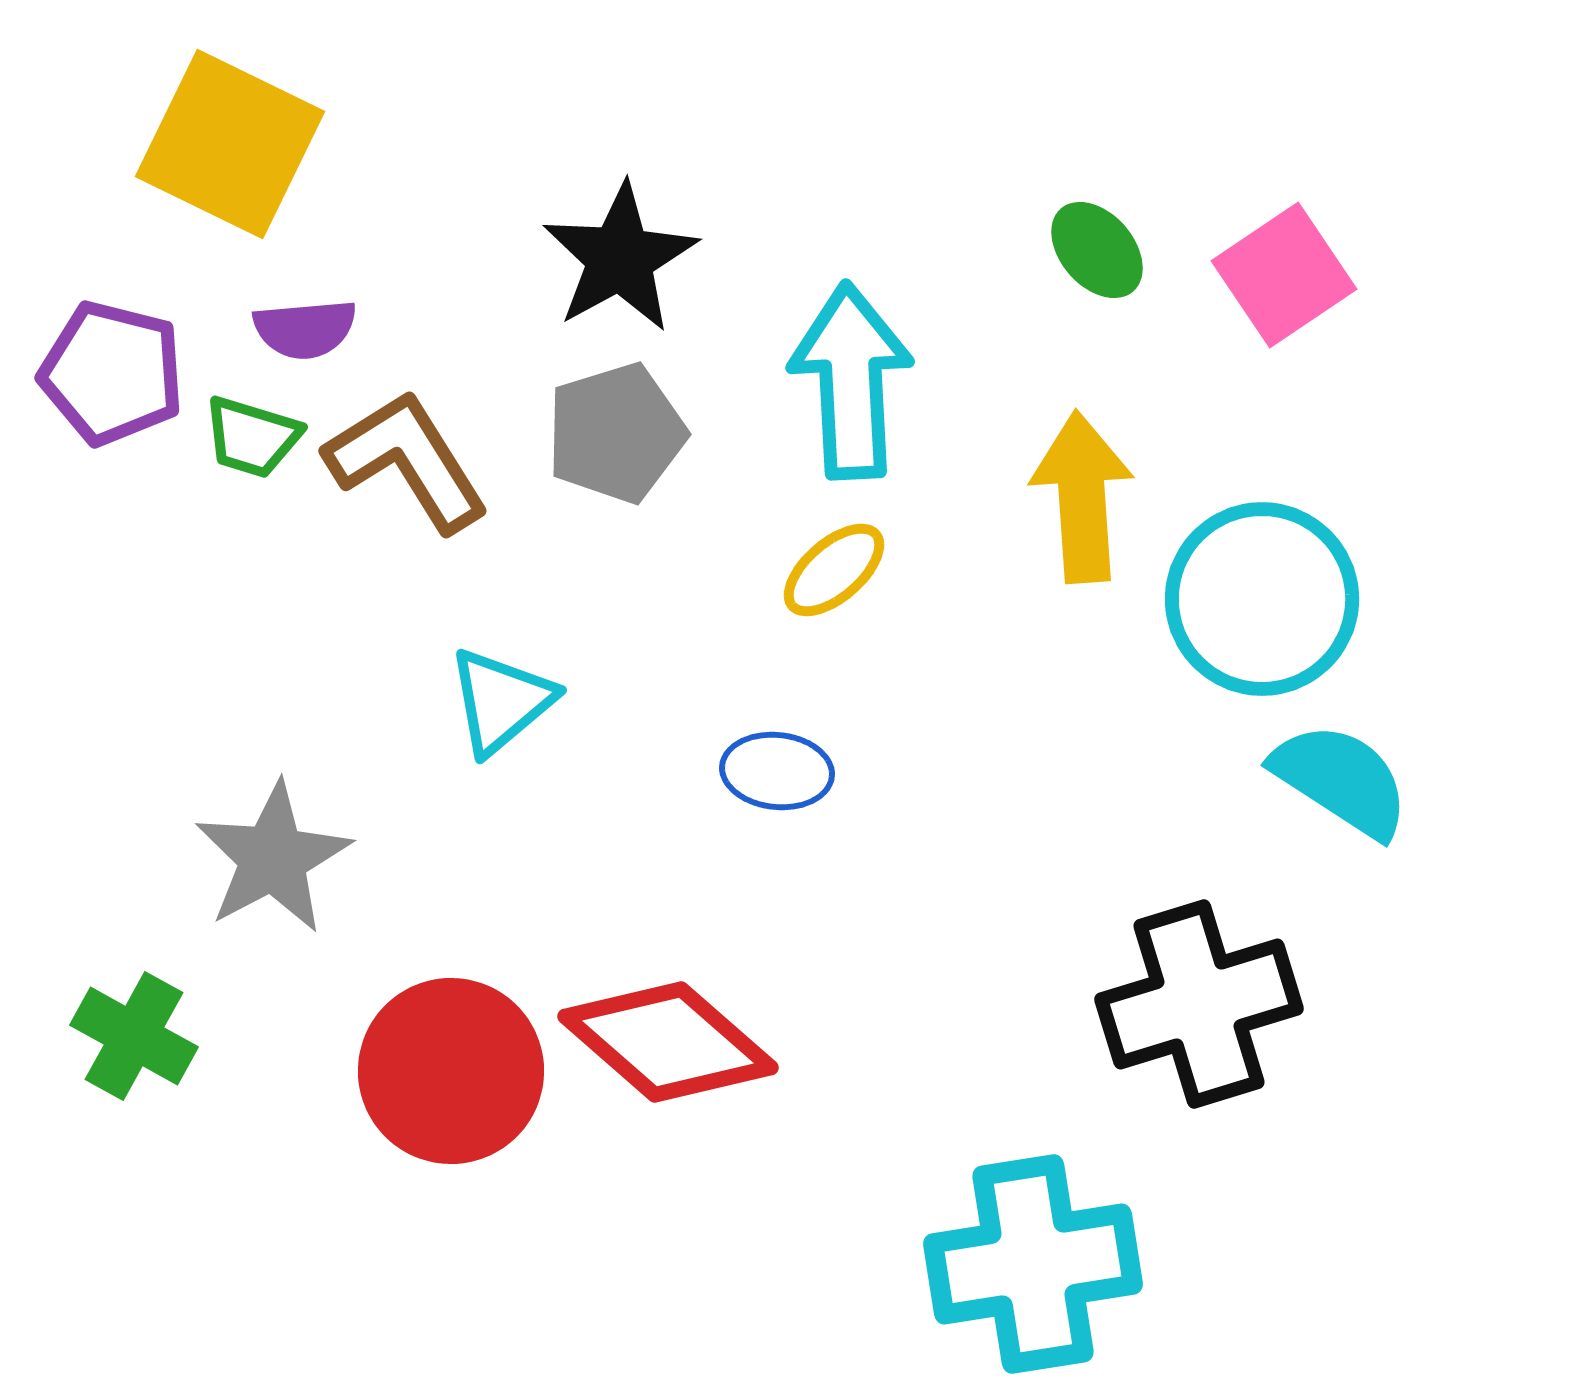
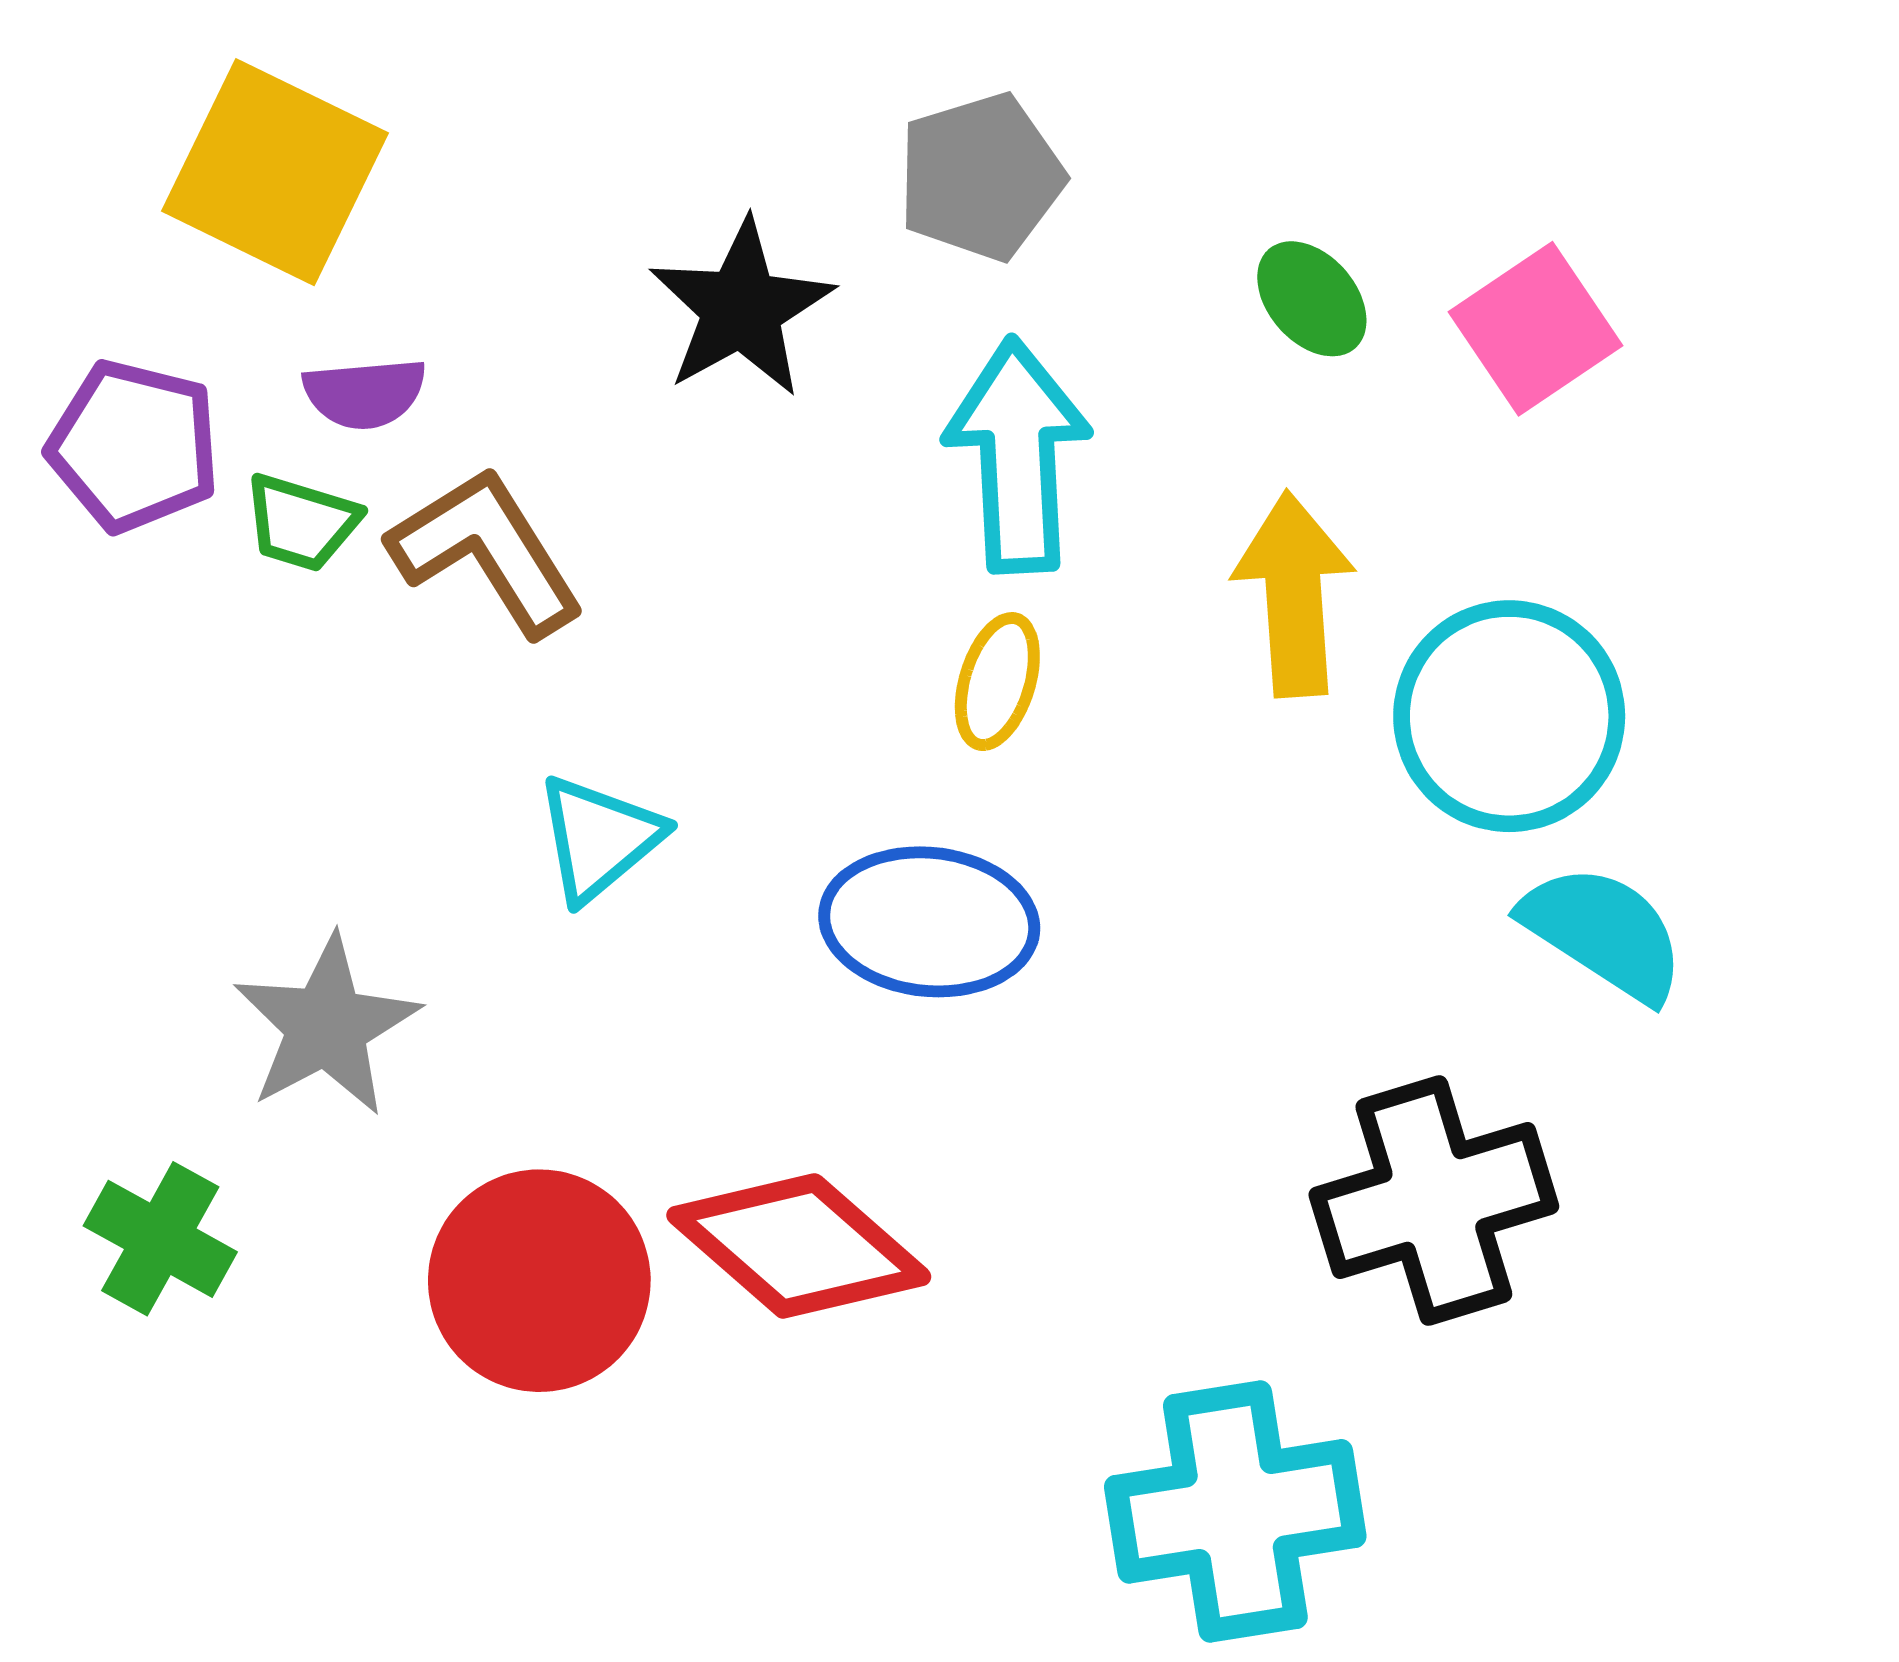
gray pentagon: (616, 433) -> (981, 177), moved
yellow ellipse: (834, 570) -> (997, 682), turned -32
blue ellipse: (777, 771) -> (929, 922), size x1.6

